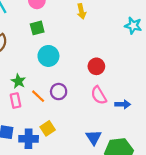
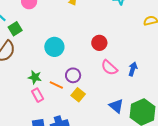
green square: (37, 28) -> (15, 29), moved
blue arrow: (123, 104) -> (133, 69), turned -56
yellow square: (48, 128) -> (78, 95), moved

